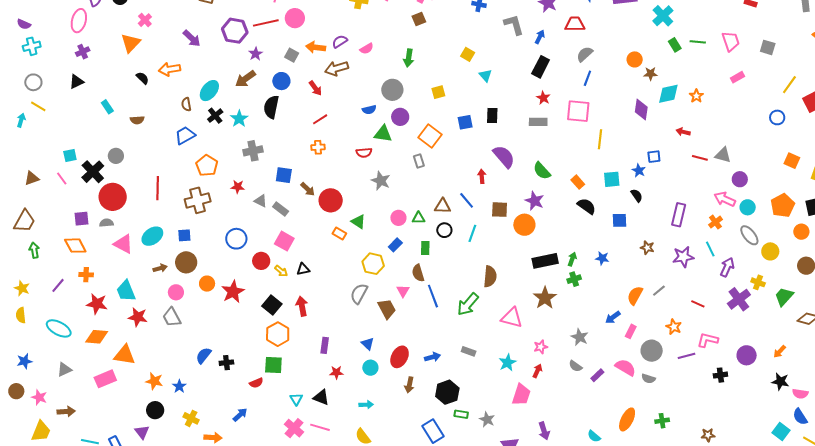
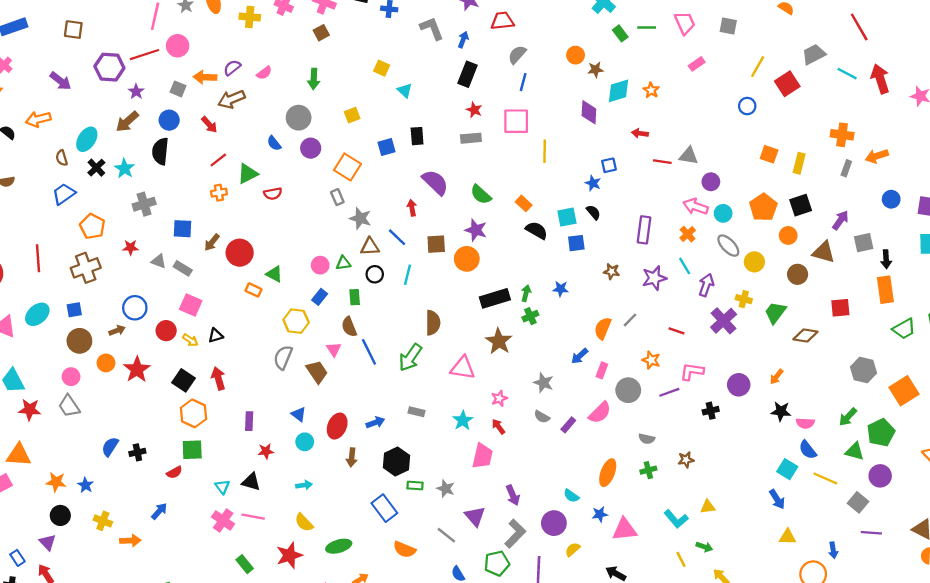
blue semicircle: (369, 110) -> (274, 143), turned 72
green triangle: (383, 134) -> (248, 174), moved, turned -30
cyan square: (612, 179) -> (567, 217), moved
gray star: (381, 181) -> (360, 218), moved
brown arrow: (308, 189) -> (212, 242), turned 91
brown arrow: (160, 268) -> (117, 330), moved
pink semicircle: (625, 367) -> (600, 413), turned 110
red arrow: (537, 371) -> (498, 427), turned -56
gray semicircle: (648, 379) -> (647, 439), moved
brown star: (708, 435) -> (686, 460), moved

